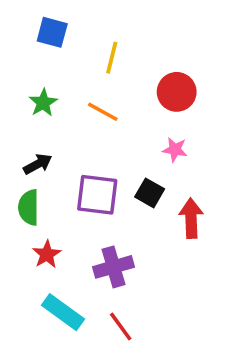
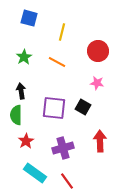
black arrow: (38, 164) -> (21, 91), turned -70
red arrow: (191, 218) -> (100, 141), moved

